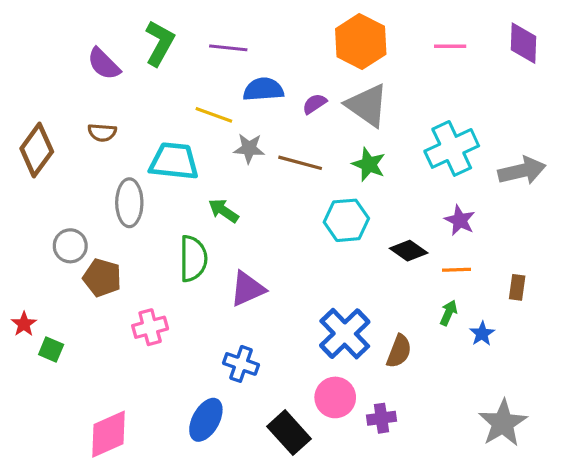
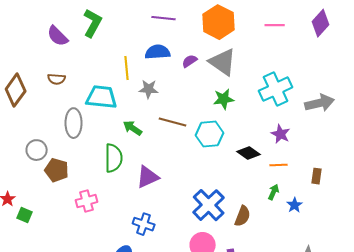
purple diamond: (524, 43) -> (321, 23), turned 40
purple line: (228, 48) -> (164, 18), moved
yellow line: (214, 115) -> (127, 68), turned 65
brown line: (300, 163) -> (173, 122), moved
green star: (369, 164) -> (224, 99), turned -30

